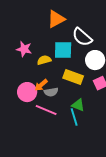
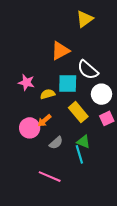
yellow rectangle: (73, 77) -> (78, 112), turned 30
gray semicircle: (51, 92) -> (56, 143), moved, turned -32
pink line: (46, 110) -> (50, 177), moved

